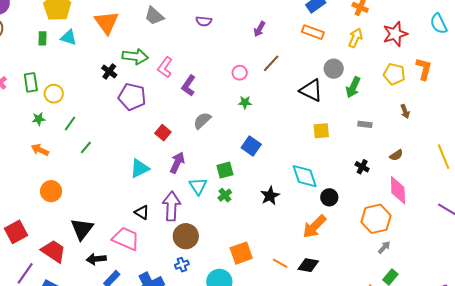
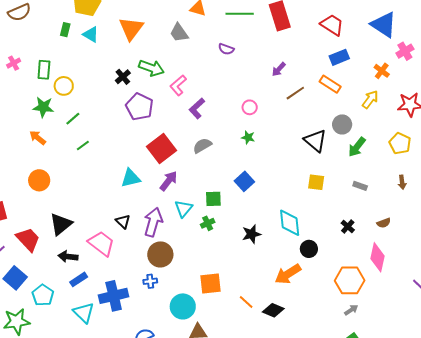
brown line: (271, 63) -> (295, 93), moved
green star: (39, 119) -> (43, 107), size x1.5
red square: (163, 133) -> (161, 148), size x1.8

